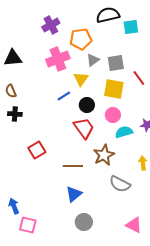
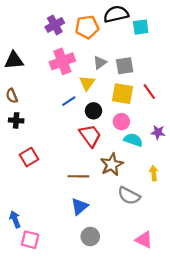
orange pentagon: (81, 39) -> (87, 27), moved
red line: (139, 78) -> (149, 91), moved
cyan semicircle: (124, 132) -> (133, 140), turned 36
red square: (37, 150) -> (29, 157), moved

